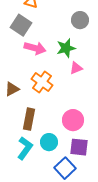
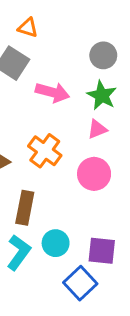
pink arrow: (35, 48) -> (52, 92), moved
green star: (66, 48) -> (102, 95), moved, turned -30
pink circle: (73, 120) -> (94, 174), moved

